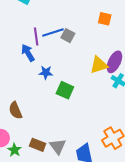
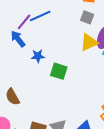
gray square: (68, 36) -> (87, 17), moved
purple line: (36, 37) -> (24, 22), turned 54

